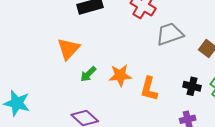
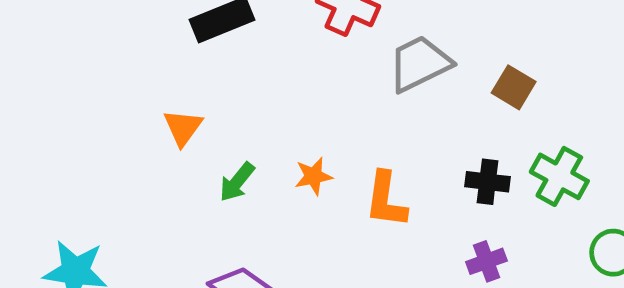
orange triangle: (68, 49) -> (183, 127), size x0.7
orange star: (120, 75) -> (313, 176), size x0.7

